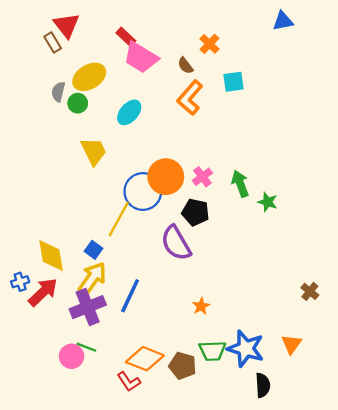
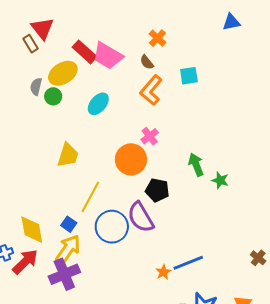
red rectangle: (126, 37) -> (85, 52), moved, size x1.4
orange cross: (210, 44) -> (157, 38), moved
yellow trapezoid: (94, 151) -> (68, 155), moved, turned 44
pink cross: (202, 177) -> (150, 136), moved
blue circle: (143, 191) -> (112, 227), moved
blue line: (130, 296) -> (188, 263), moved, turned 44

